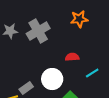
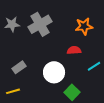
orange star: (79, 19) -> (84, 26), moved
gray rectangle: (26, 88) -> (19, 67), moved

